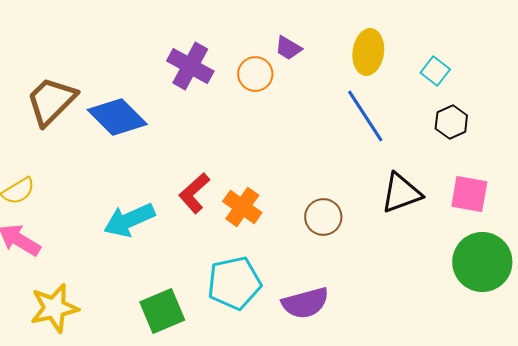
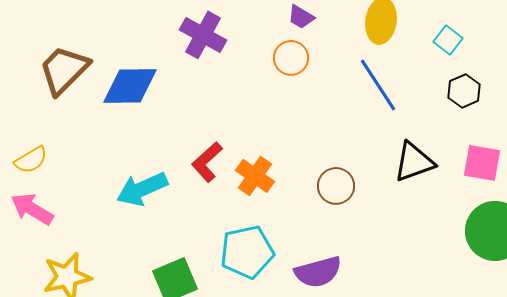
orange circle: (255, 74) -> (291, 58), moved
blue diamond: (117, 117) -> (130, 86), turned -46

